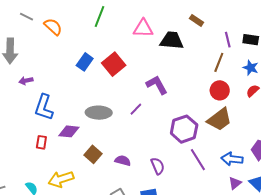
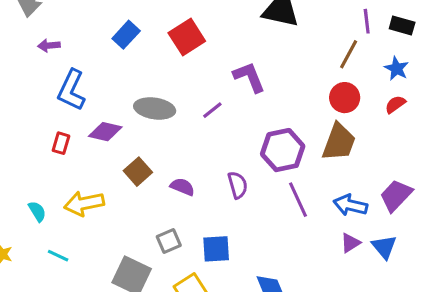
blue rectangle: (85, 62) -> (126, 35), moved
brown trapezoid: (220, 119) -> (339, 142), turned -40
purple semicircle: (158, 166) -> (238, 185), moved

